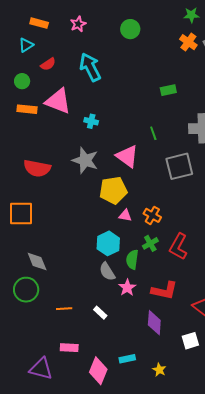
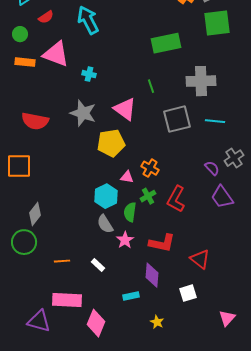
green rectangle: (168, 90) -> (166, 43), size x1.8
pink triangle: (125, 215) -> (127, 177), moved
gray diamond: (37, 262) -> (35, 214), turned 60
pink rectangle: (69, 348) -> (67, 300), size x1.6
cyan rectangle: (127, 359) -> (131, 296), moved

